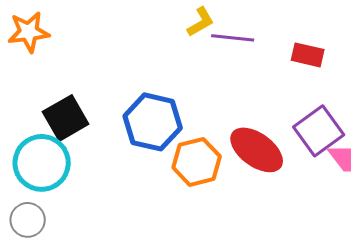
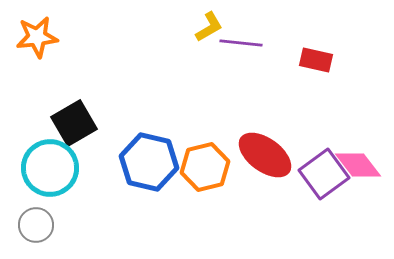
blue hexagon: (153, 122) -> (149, 162), moved
purple square: (319, 131) -> (324, 174), moved

